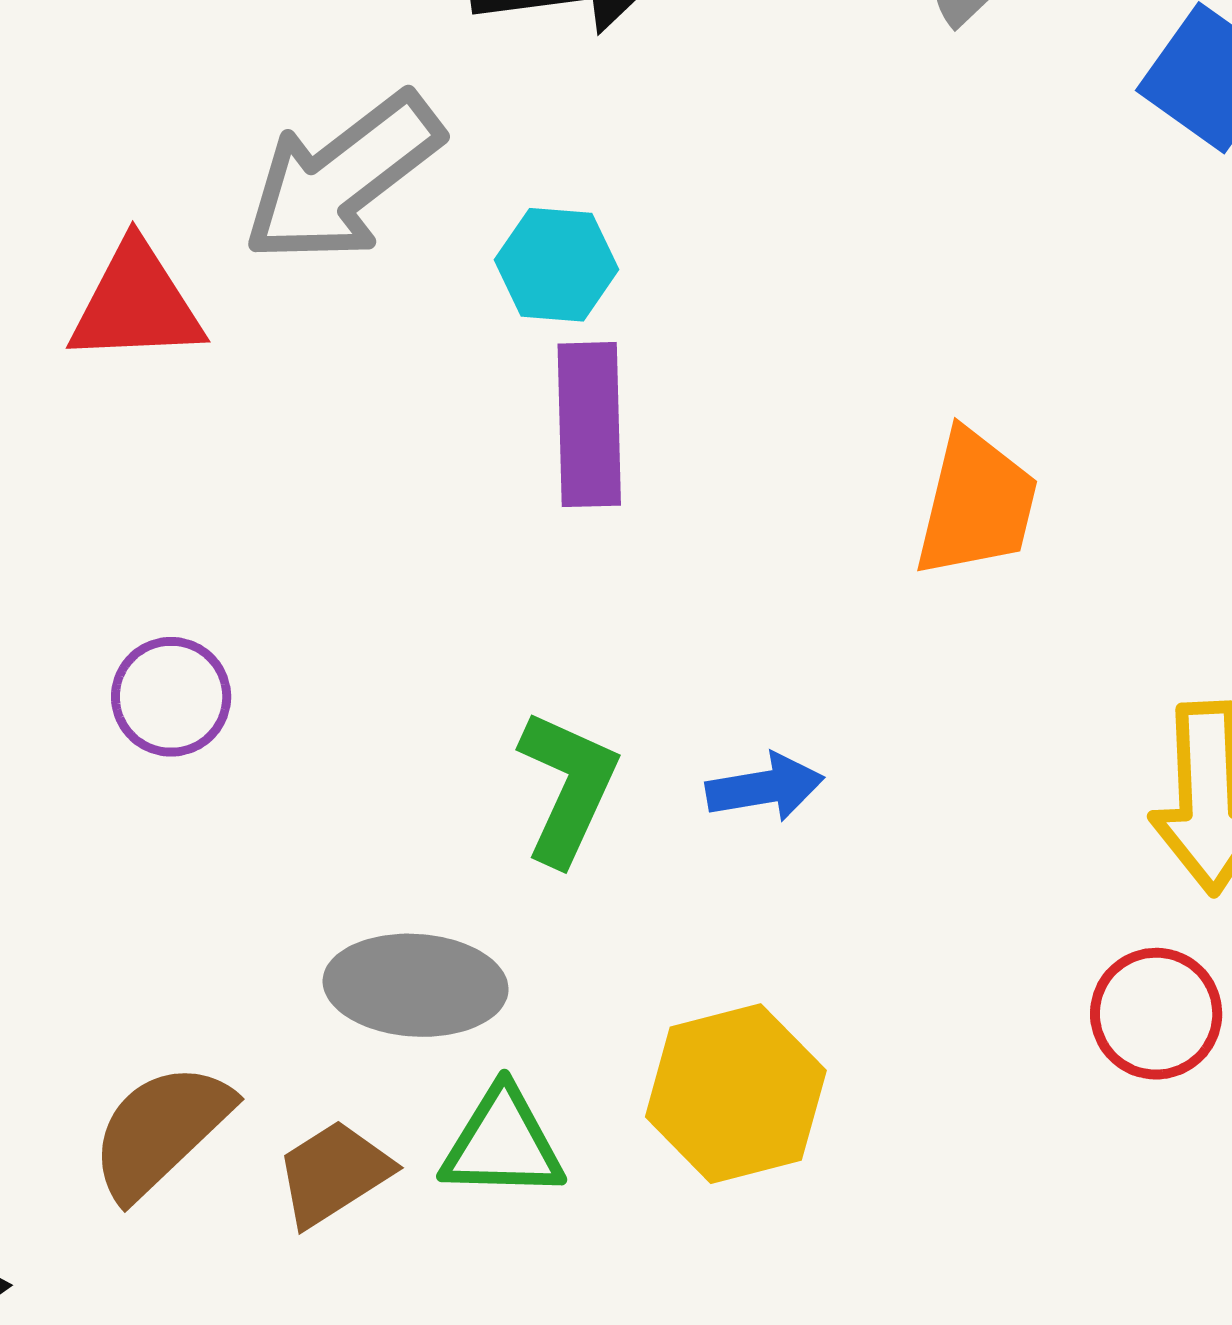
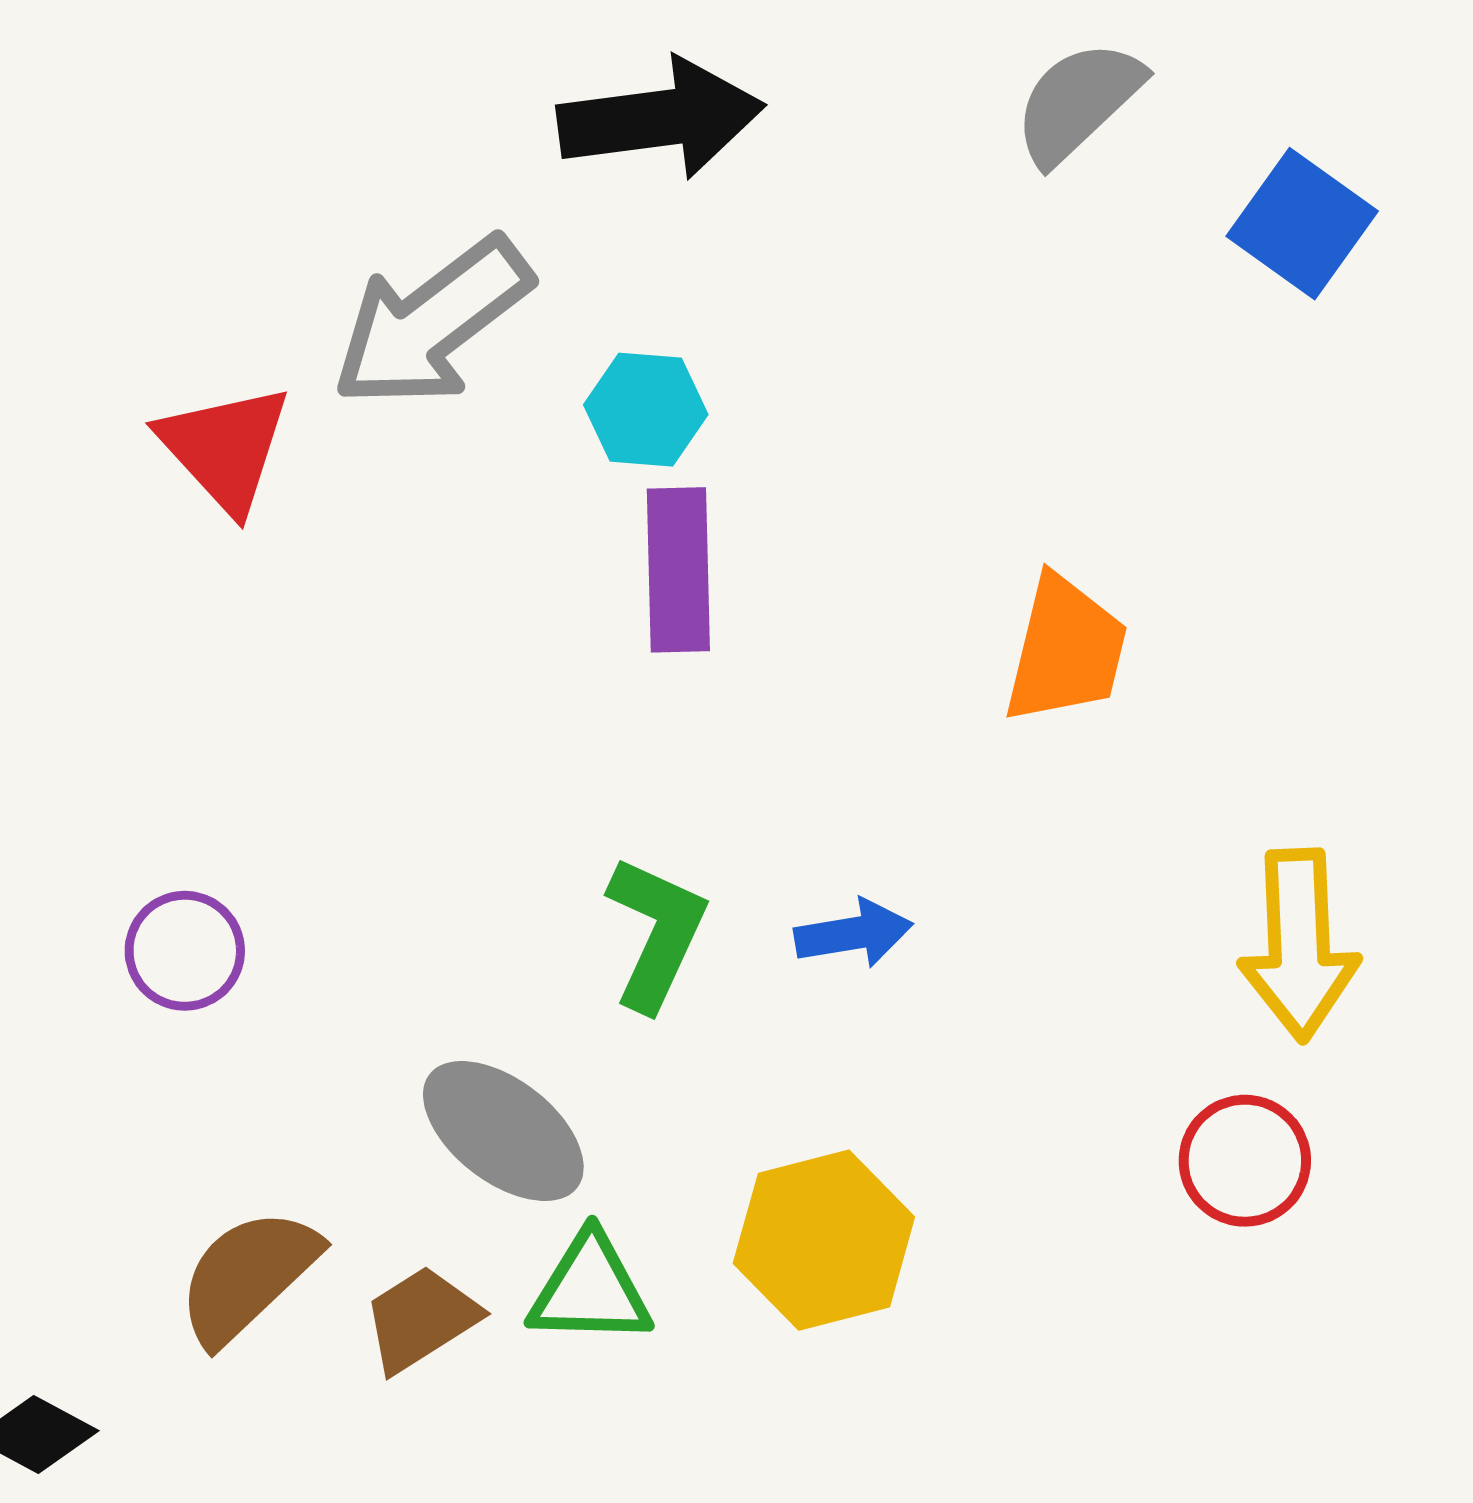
red triangle: (136, 304) -> (225, 448), turned 50
purple circle: (171, 697) -> (185, 951), moved
gray ellipse: (416, 985) -> (503, 1131), turned 34

